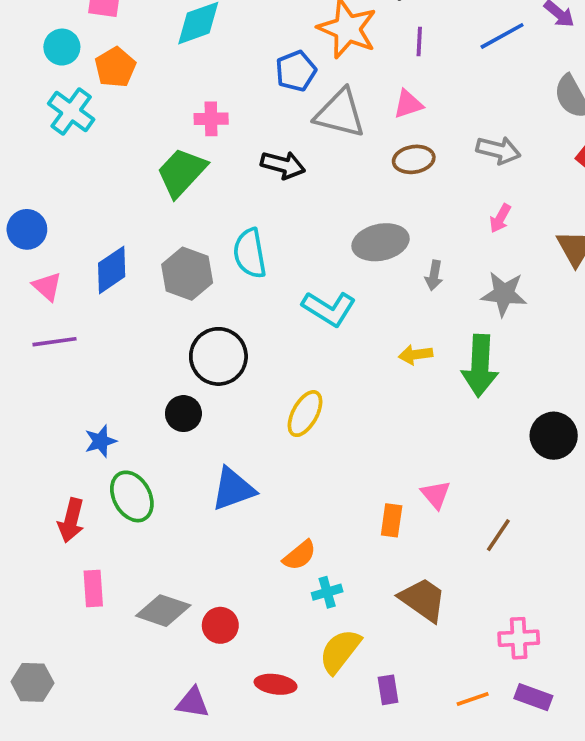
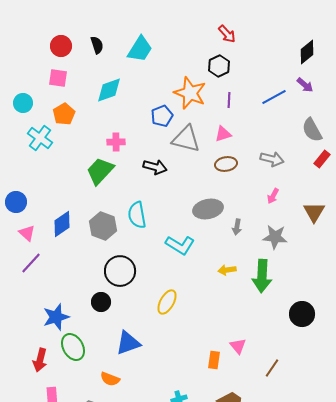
cyan circle: (62, 47) -> (23, 103), moved
purple line: (55, 342) -> (31, 263), turned -40
blue star: (101, 441) -> (56, 317), size x1.5
orange semicircle: (299, 555) -> (110, 379), moved, turned 60

